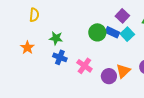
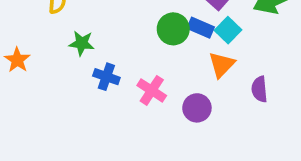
green star: (56, 38) -> (82, 43), moved
orange star: (27, 48) -> (17, 60), moved
orange triangle: (123, 71) -> (222, 65), moved

